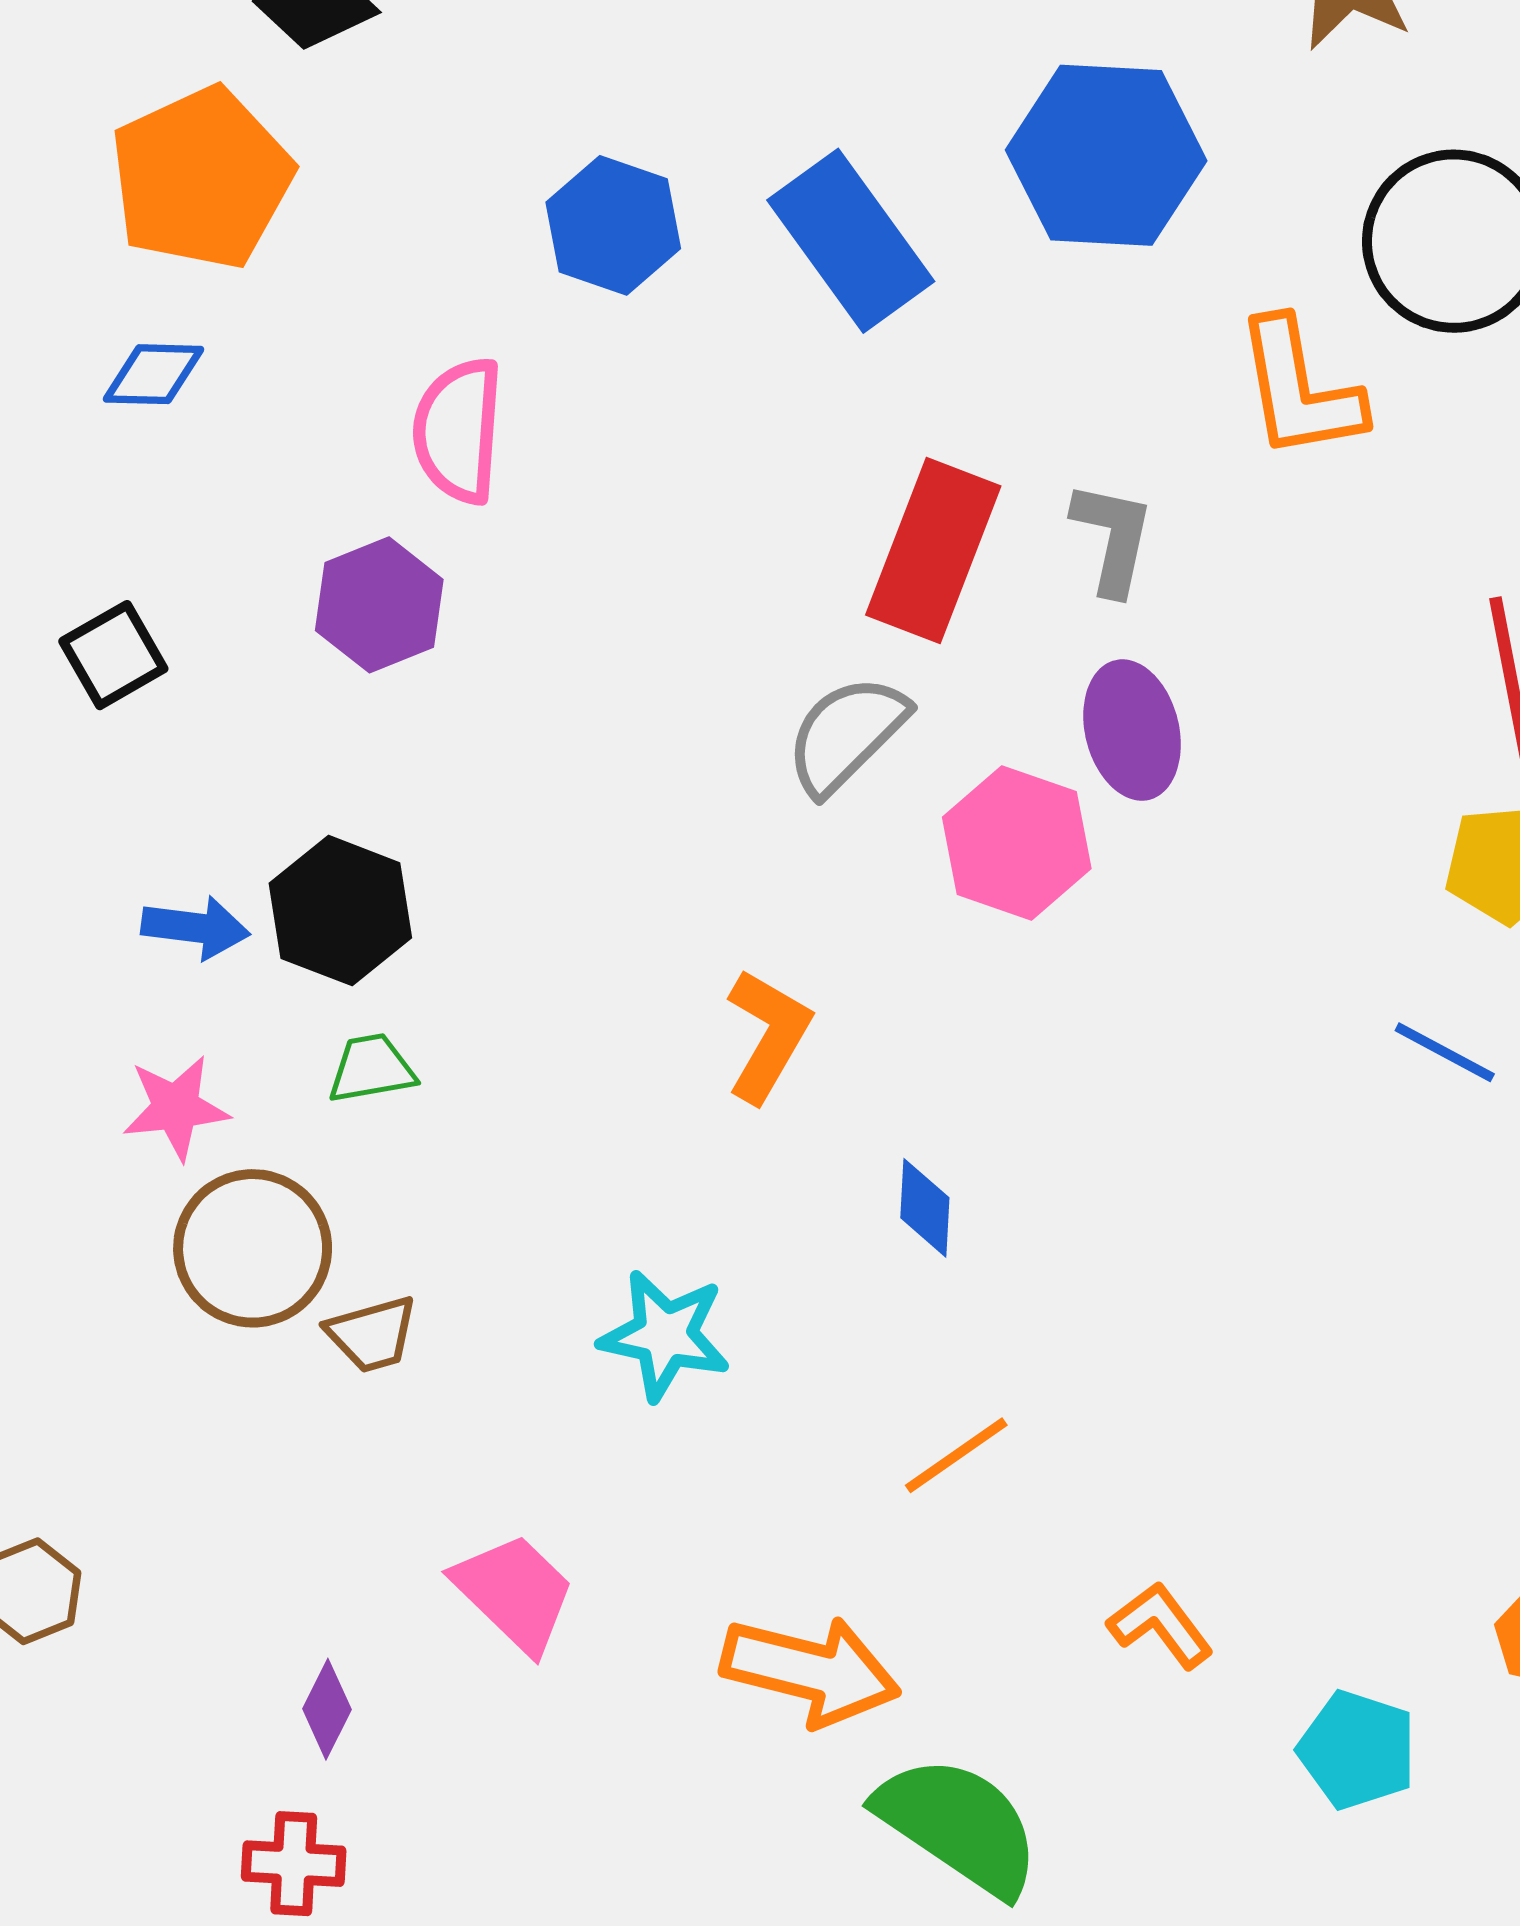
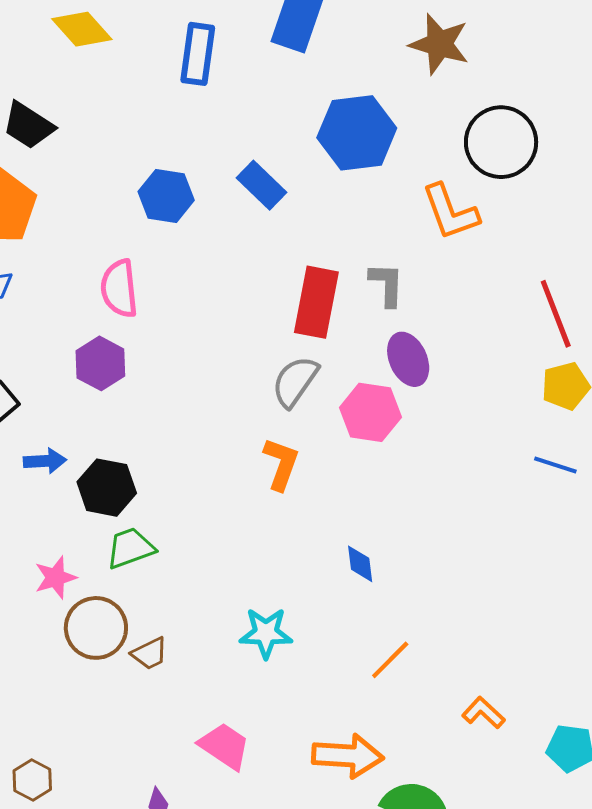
blue rectangle: (851, 241) -> (261, 185), size x0.7
blue arrow: (195, 928) -> (45, 461), moved
orange L-shape: (768, 1035) -> (281, 464), moved
green trapezoid: (372, 1069) -> (130, 548), size x1.4

